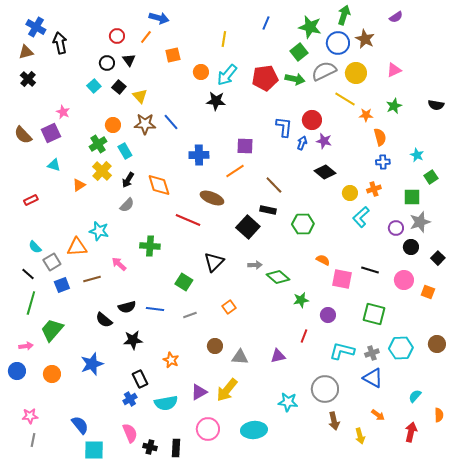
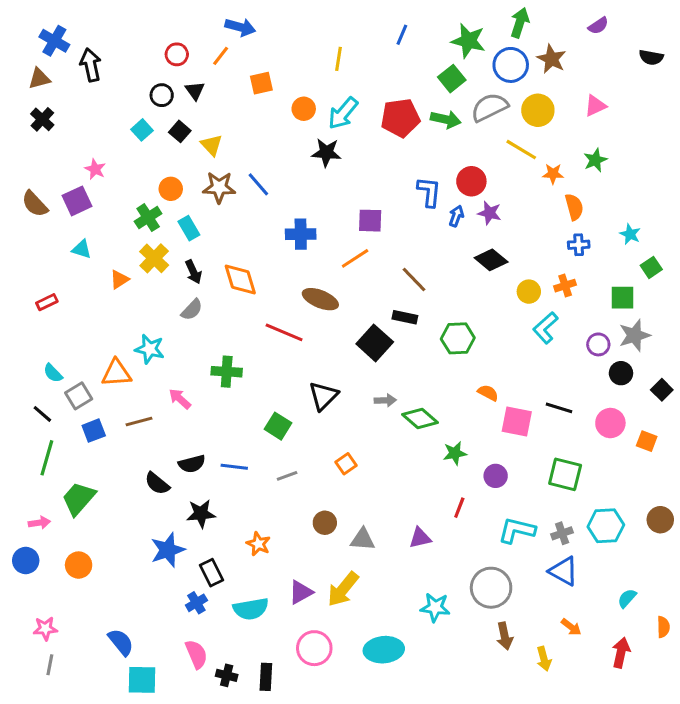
black semicircle: (436, 105) -> (651, 57), moved
black arrow: (128, 180) -> (193, 272), turned -56
blue star: (92, 364) -> (168, 550), moved

